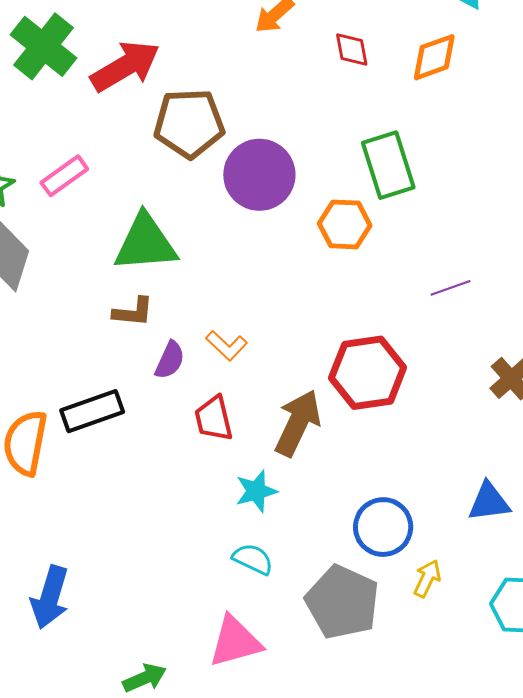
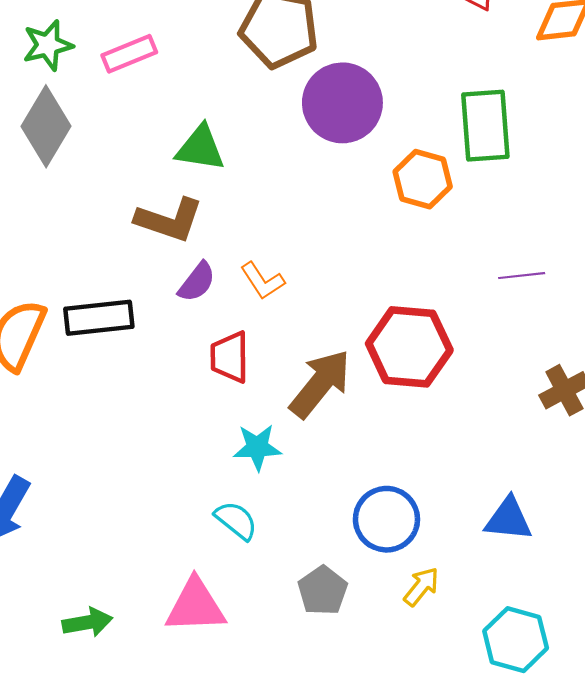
green triangle: (145, 243) -> (200, 148), size x0.7
brown L-shape: (133, 312) -> (169, 220), size x1.4
gray pentagon: (342, 602) -> (323, 591), size x0.6

